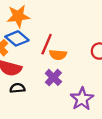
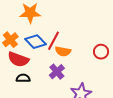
blue diamond: (17, 38) -> (35, 42), moved

